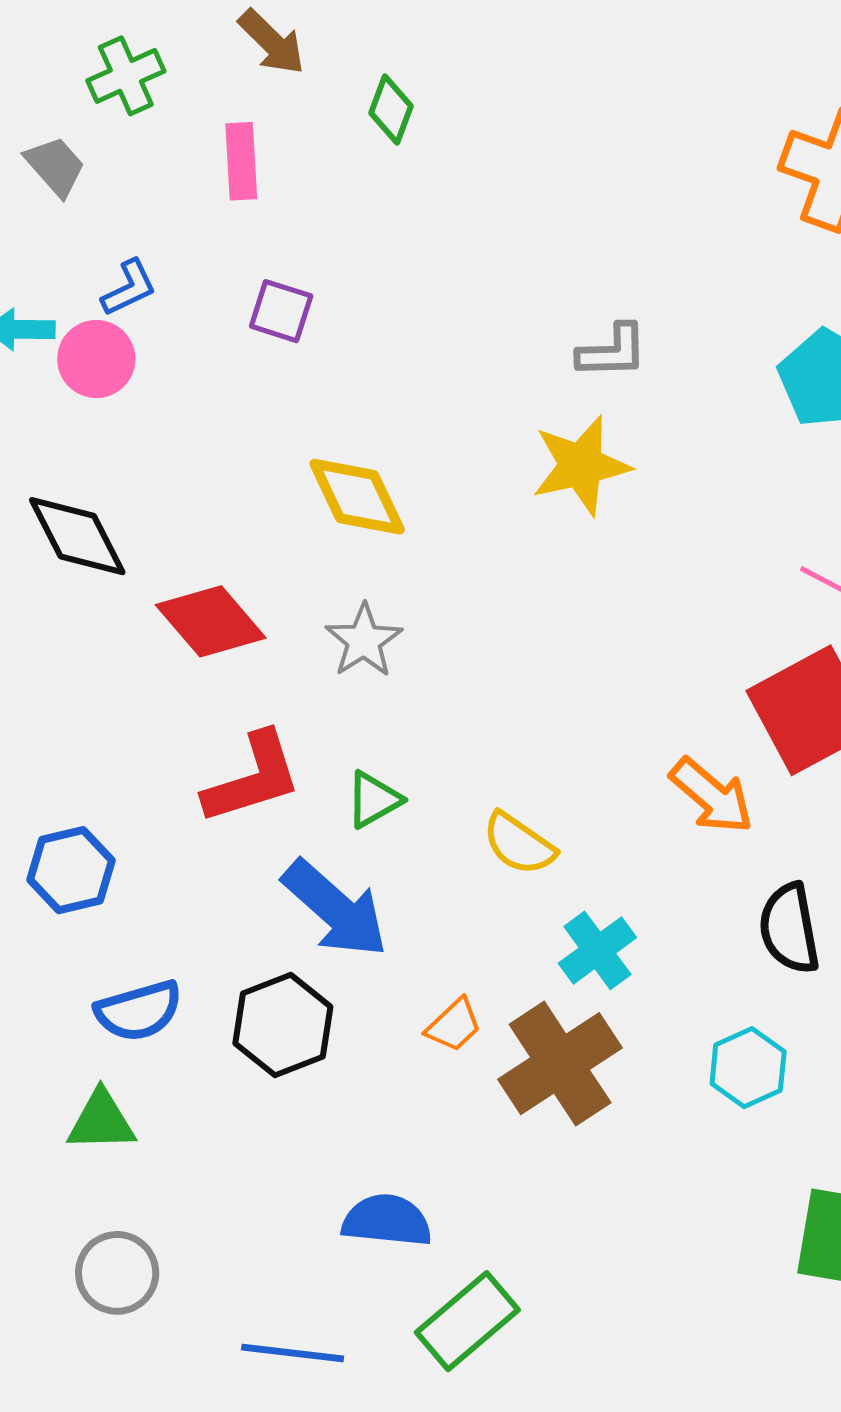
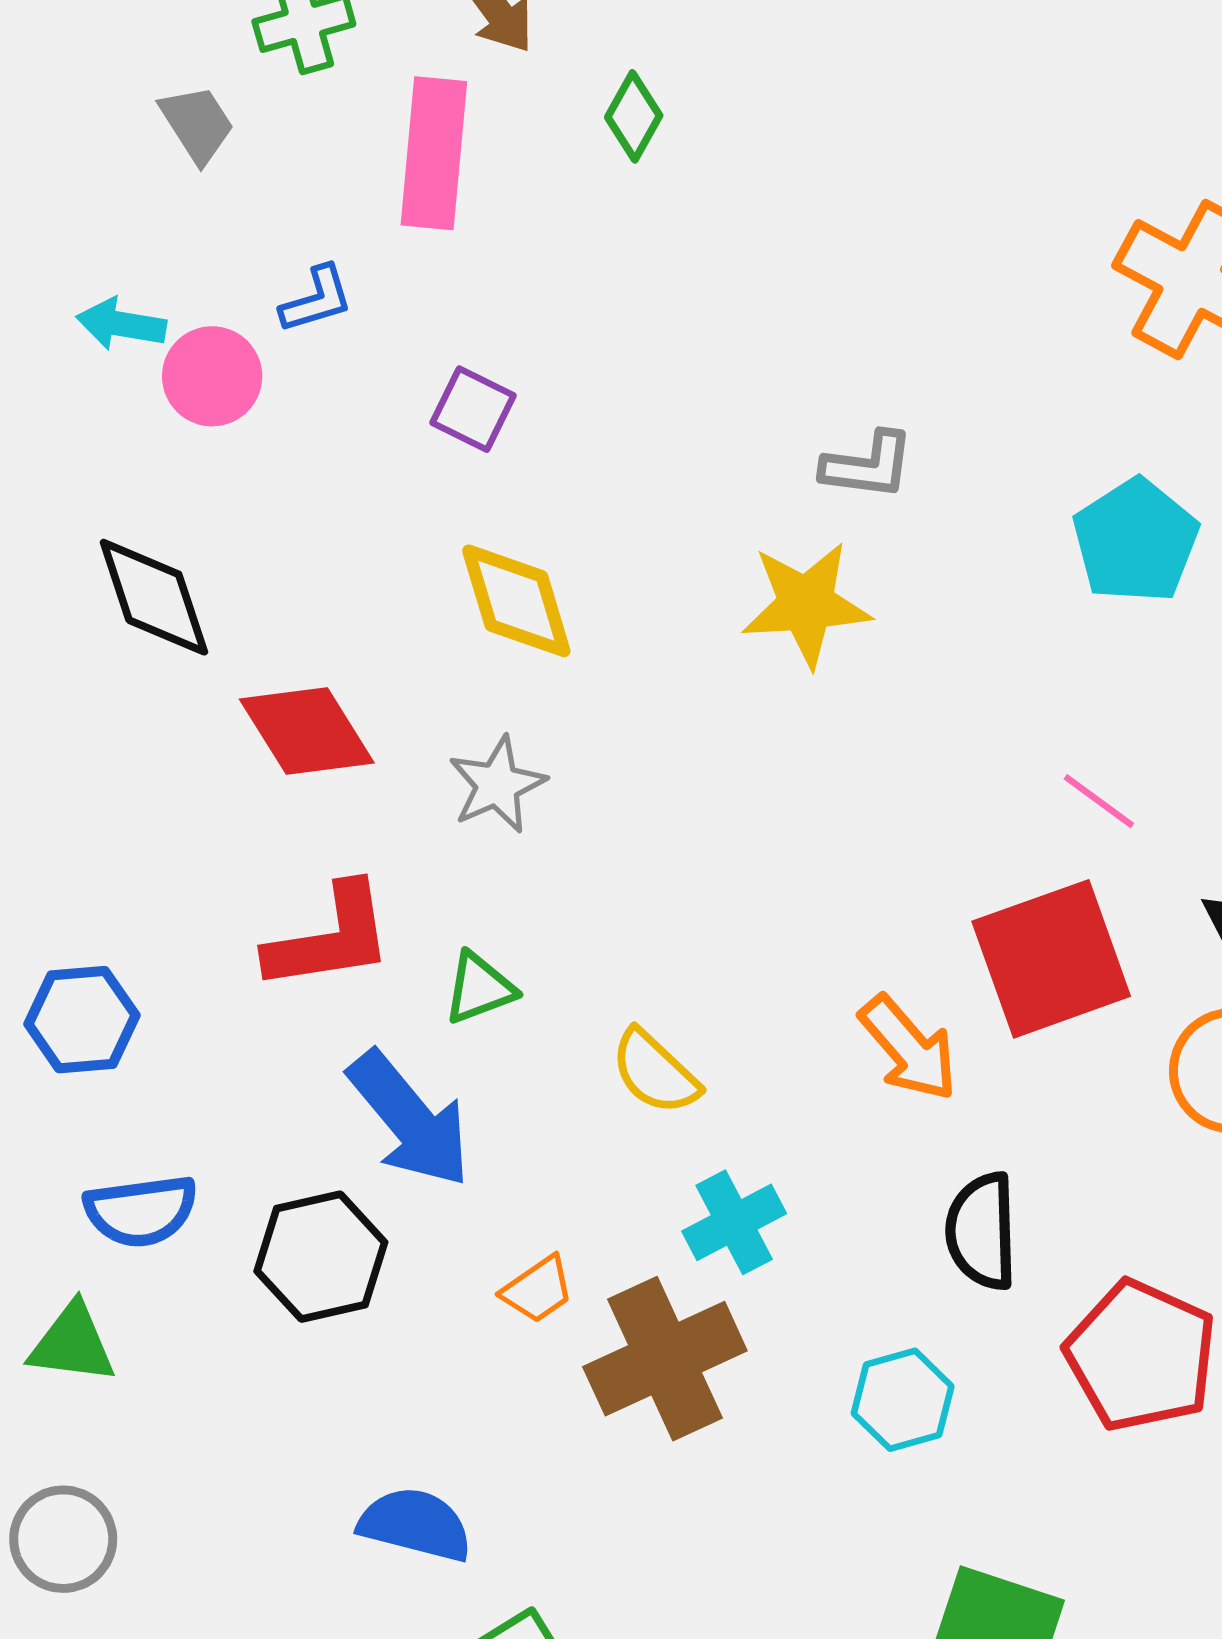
pink rectangle: (241, 161) -> (434, 153), size x1.5
blue L-shape: (129, 288) -> (317, 300), moved
purple square: (281, 311) -> (473, 409), moved

